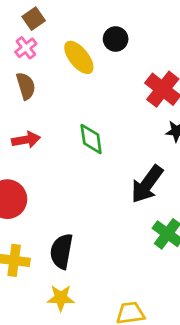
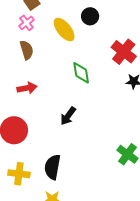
green diamond: (91, 139) -> (81, 73), moved
black arrow: (147, 184) -> (68, 116), moved, size x0.7

